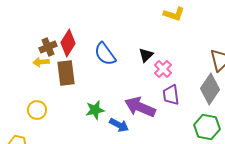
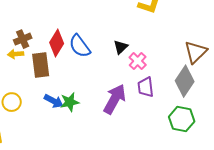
red diamond: (68, 43) -> (57, 43), moved
purple arrow: (140, 107) -> (115, 99), turned 96
blue arrow: (119, 125) -> (54, 101), moved

